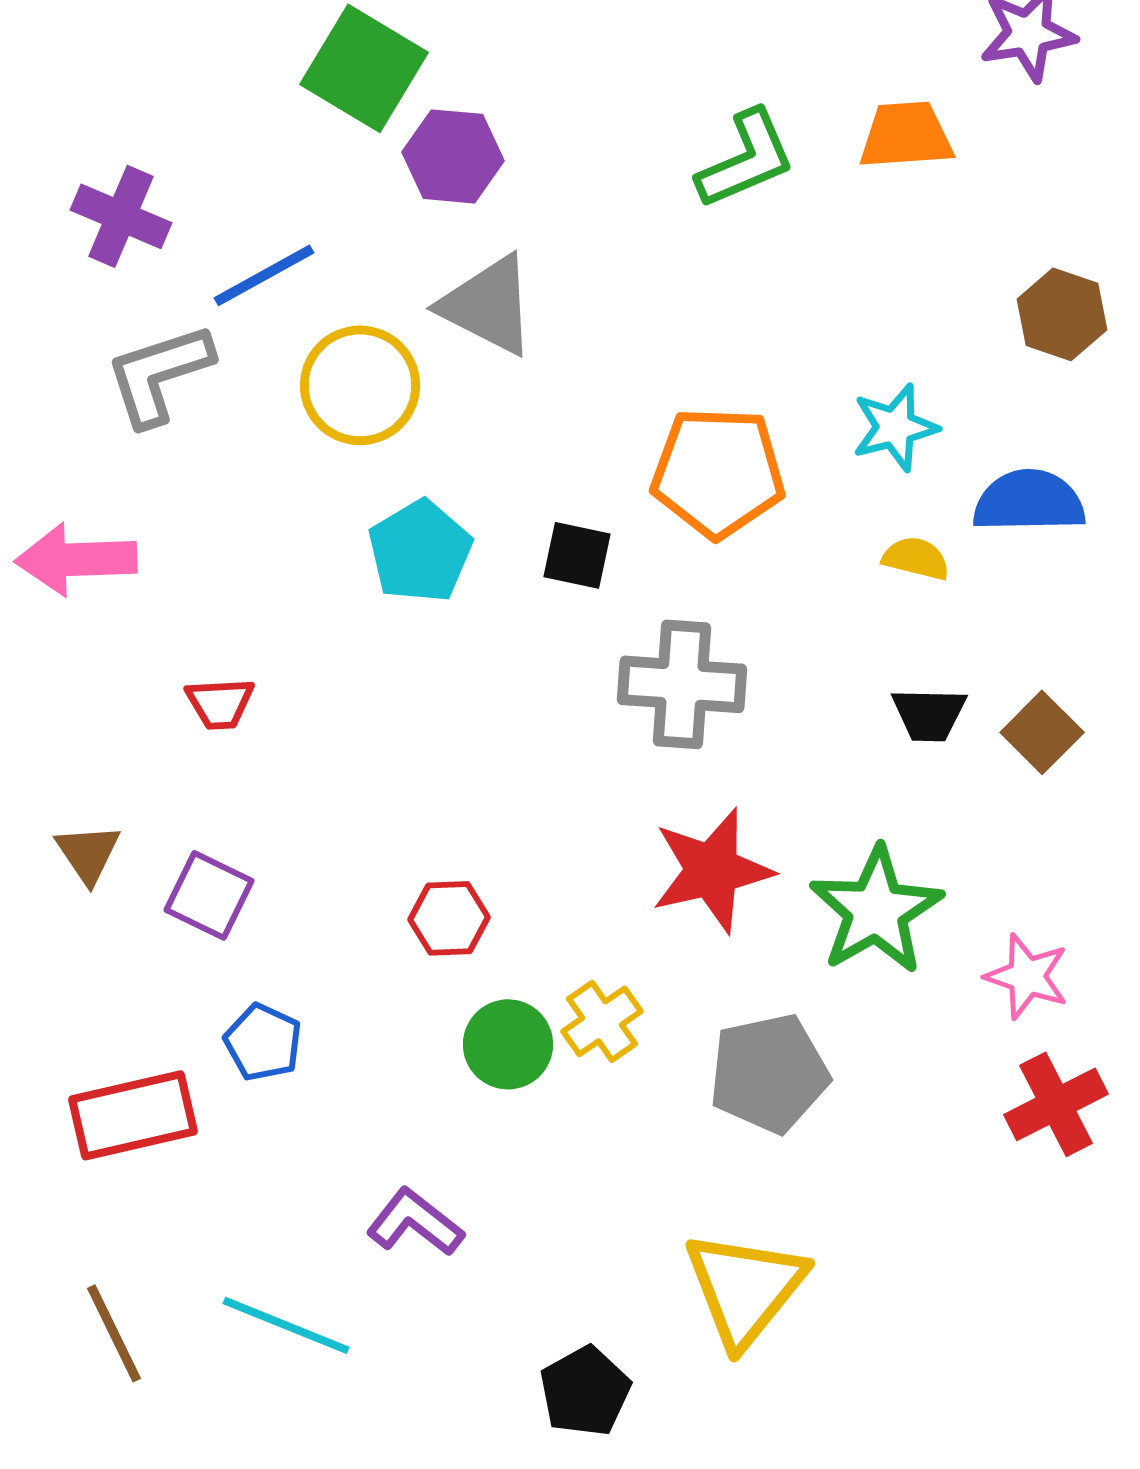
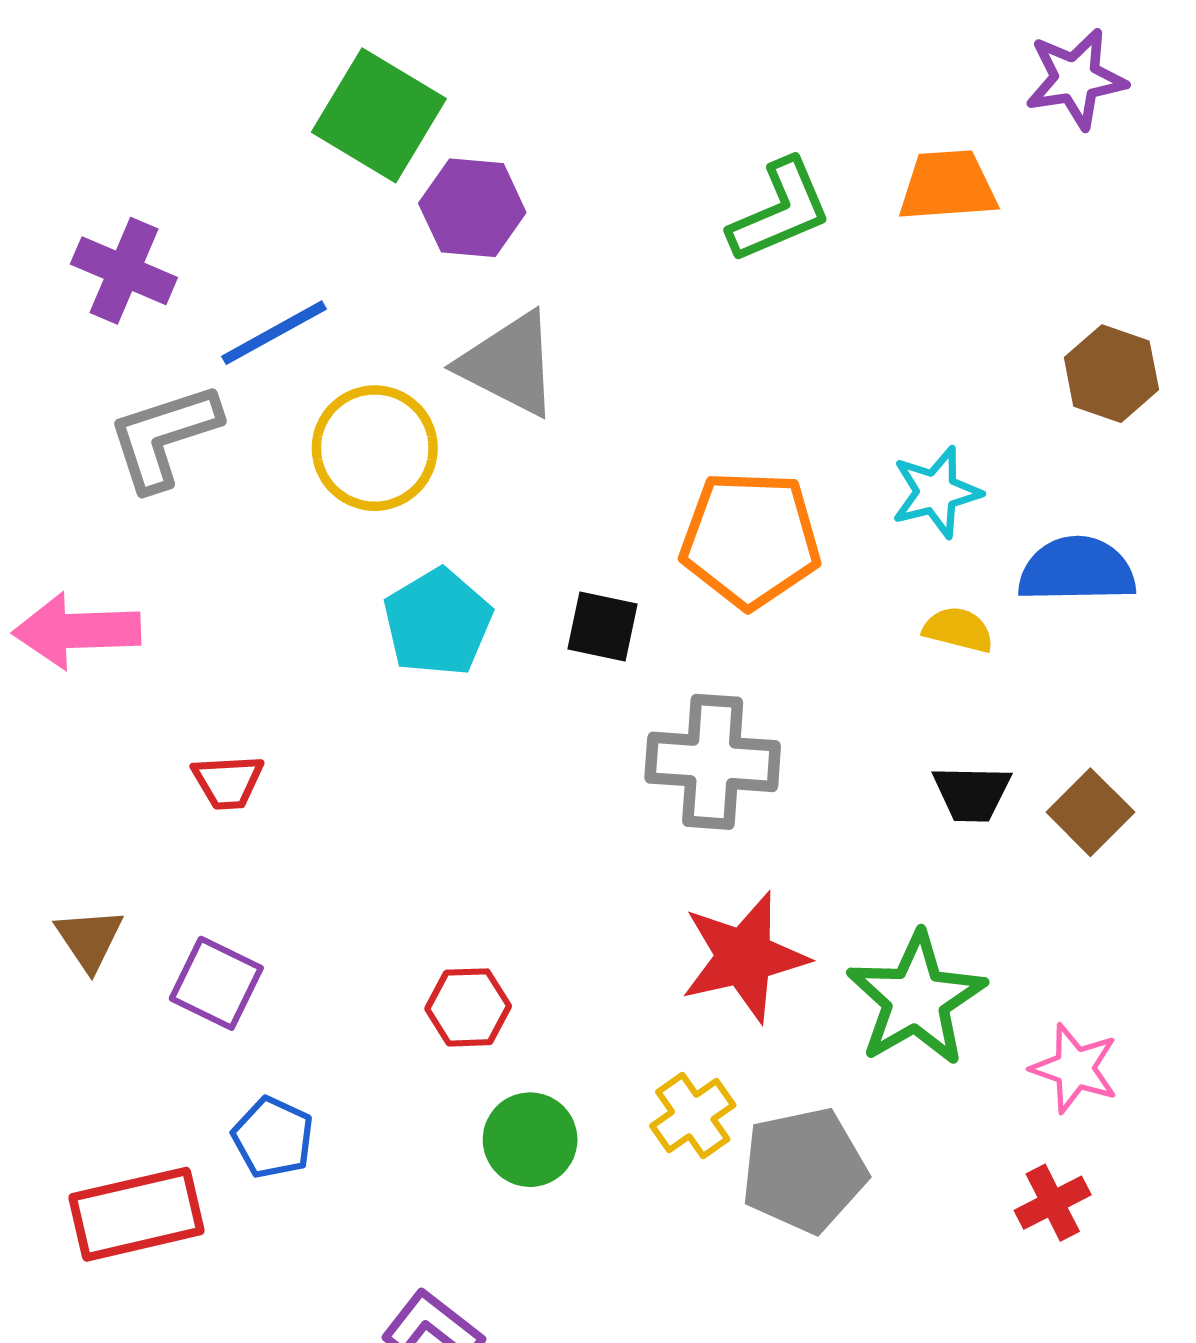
yellow cross: (602, 1021) -> (693, 1116), moved
red cross: (1056, 1104) -> (1053, 1203), moved, size x0.7

